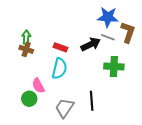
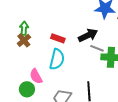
gray line: (108, 37) -> (97, 48), moved
brown cross: (26, 49) -> (24, 40), turned 32

